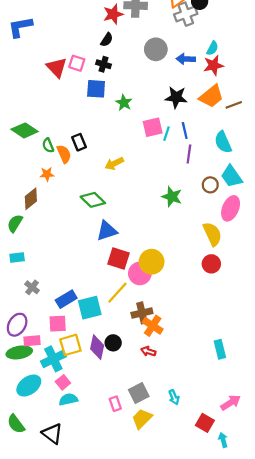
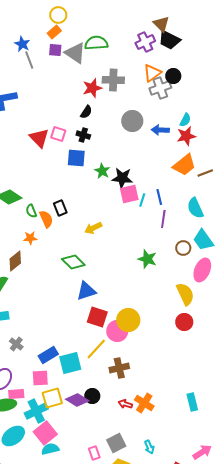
black star: (176, 97) -> (122, 178), moved
orange cross: (153, 326) -> (144, 403), moved
purple diamond: (97, 347) -> (77, 400), turned -70
pink square: (63, 382) -> (45, 433), size x1.6

